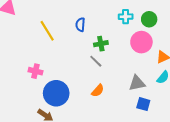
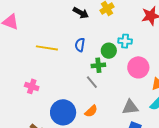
green circle: (149, 19) -> (109, 51), moved
yellow line: (47, 31) -> (47, 48), turned -55
blue circle: (56, 93) -> (63, 112), moved

